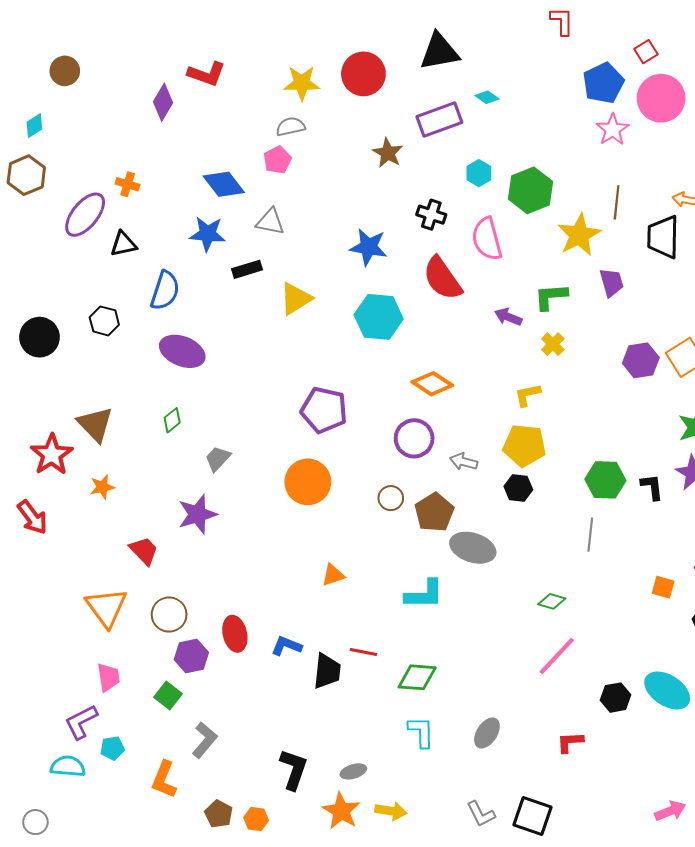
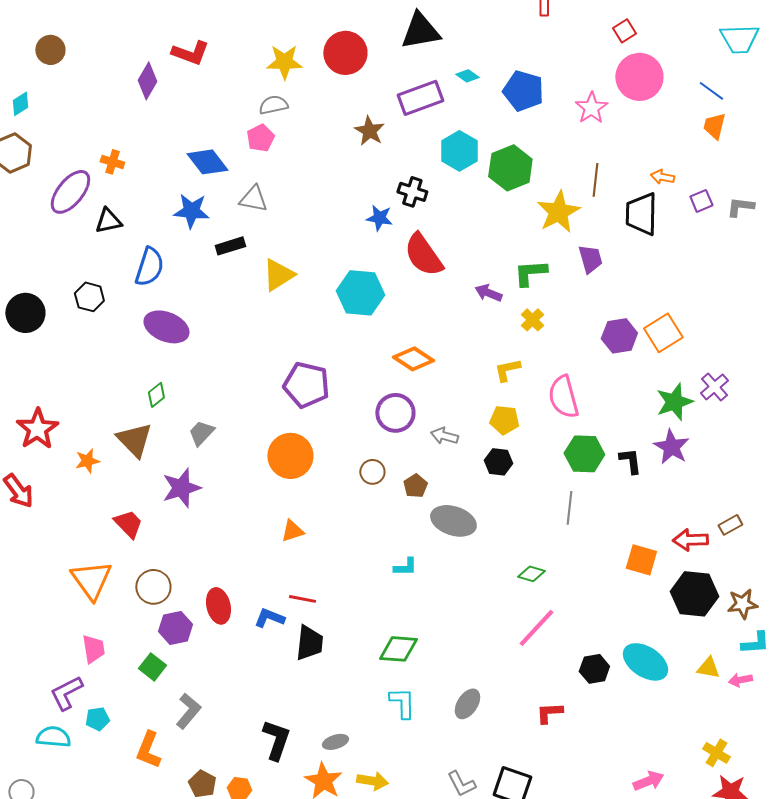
blue pentagon: (603, 83) -> (523, 91), moved, turned -30
cyan hexagon: (479, 173) -> (459, 151), size x1.5
pink semicircle: (487, 239) -> (563, 397), moved
blue star: (369, 247) -> (379, 218), moved, size x0.7
brown triangle: (95, 424) -> (134, 440), moved
yellow pentagon: (524, 445) -> (504, 420), size x0.7
brown pentagon: (434, 512) -> (415, 486), size x0.6
orange triangle: (333, 575) -> (292, 531), moved
orange square: (663, 587) -> (641, 560), size x1.4
cyan L-shape: (424, 594) -> (405, 567), size x0.6
red line: (363, 652) -> (302, 599), moved

